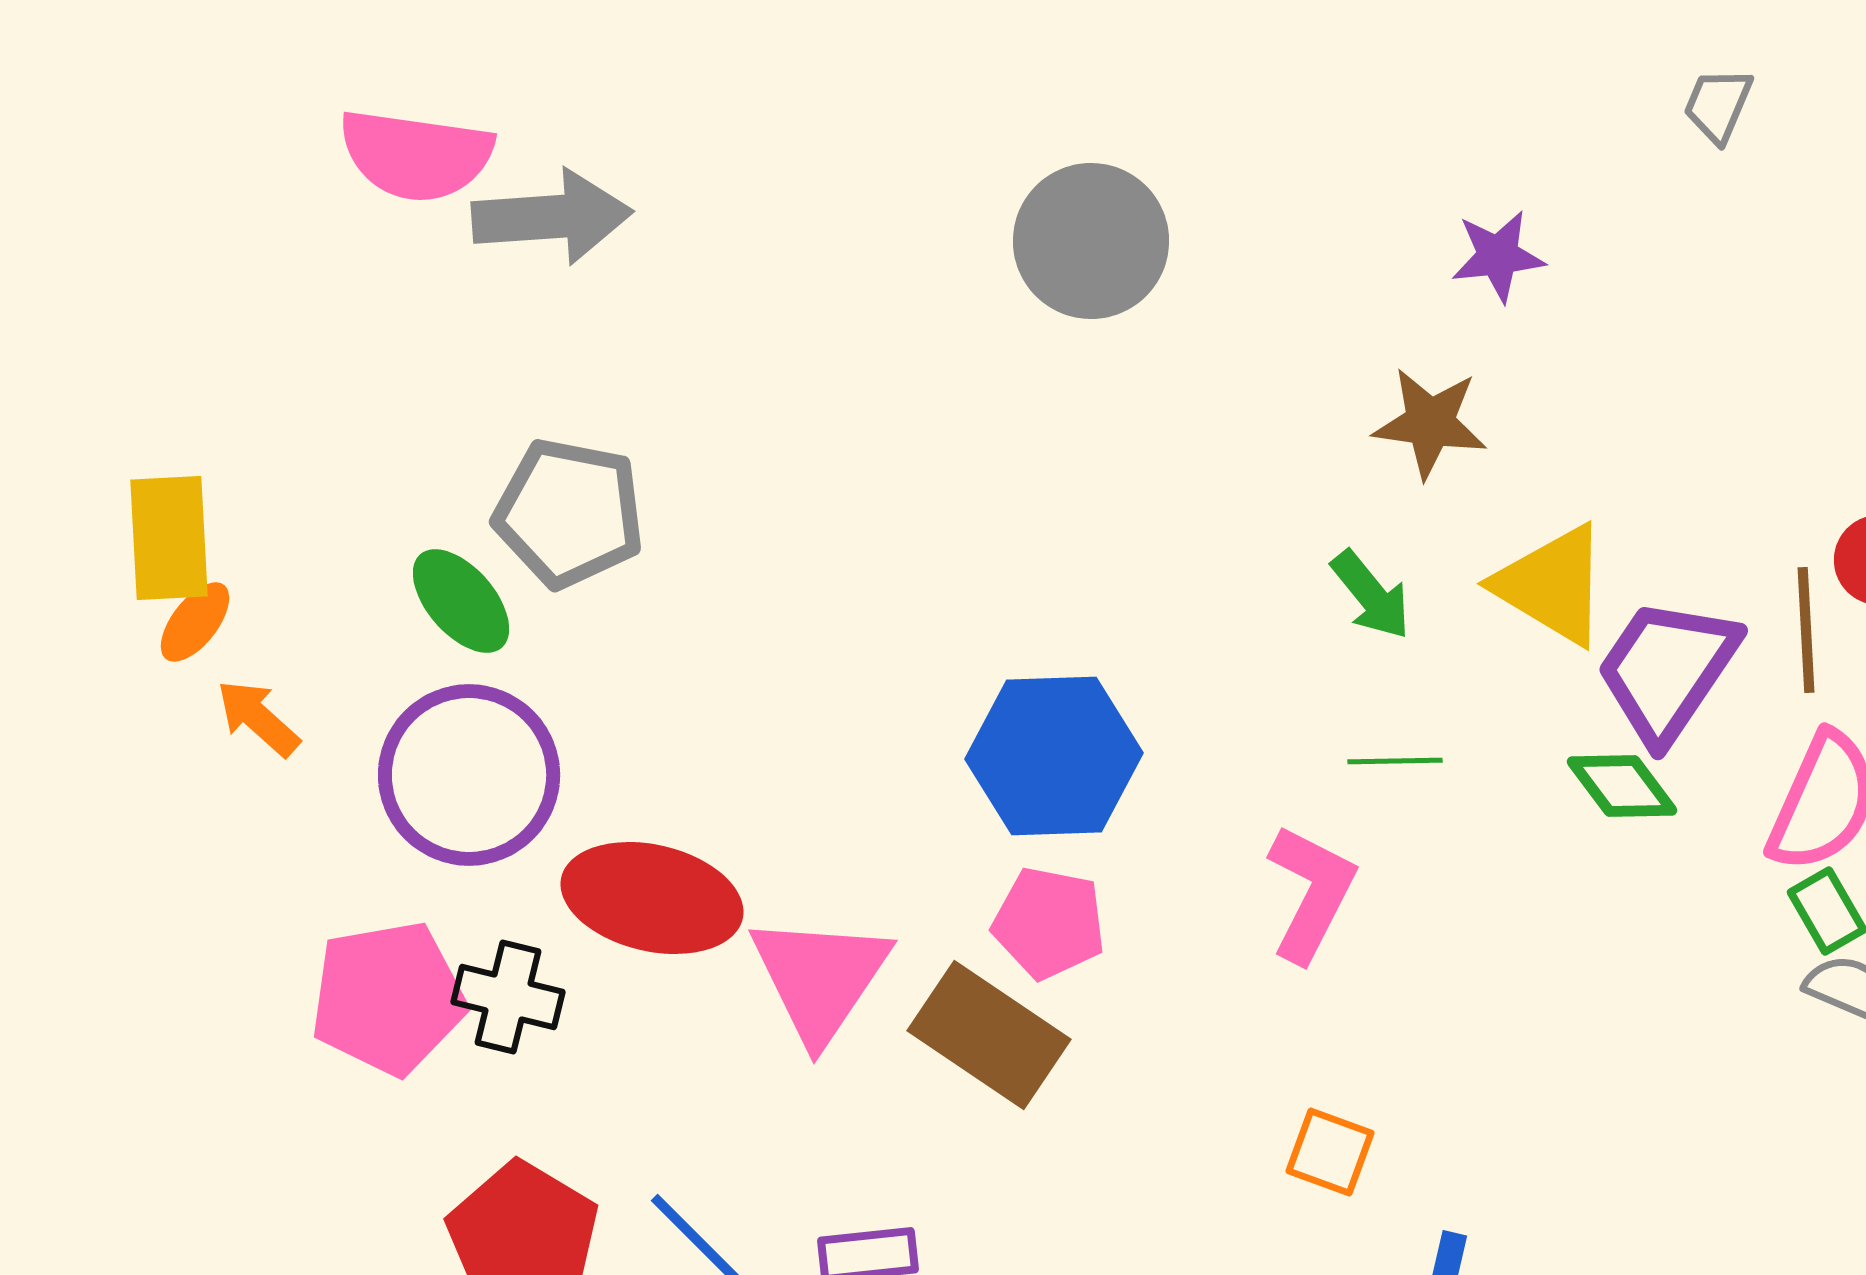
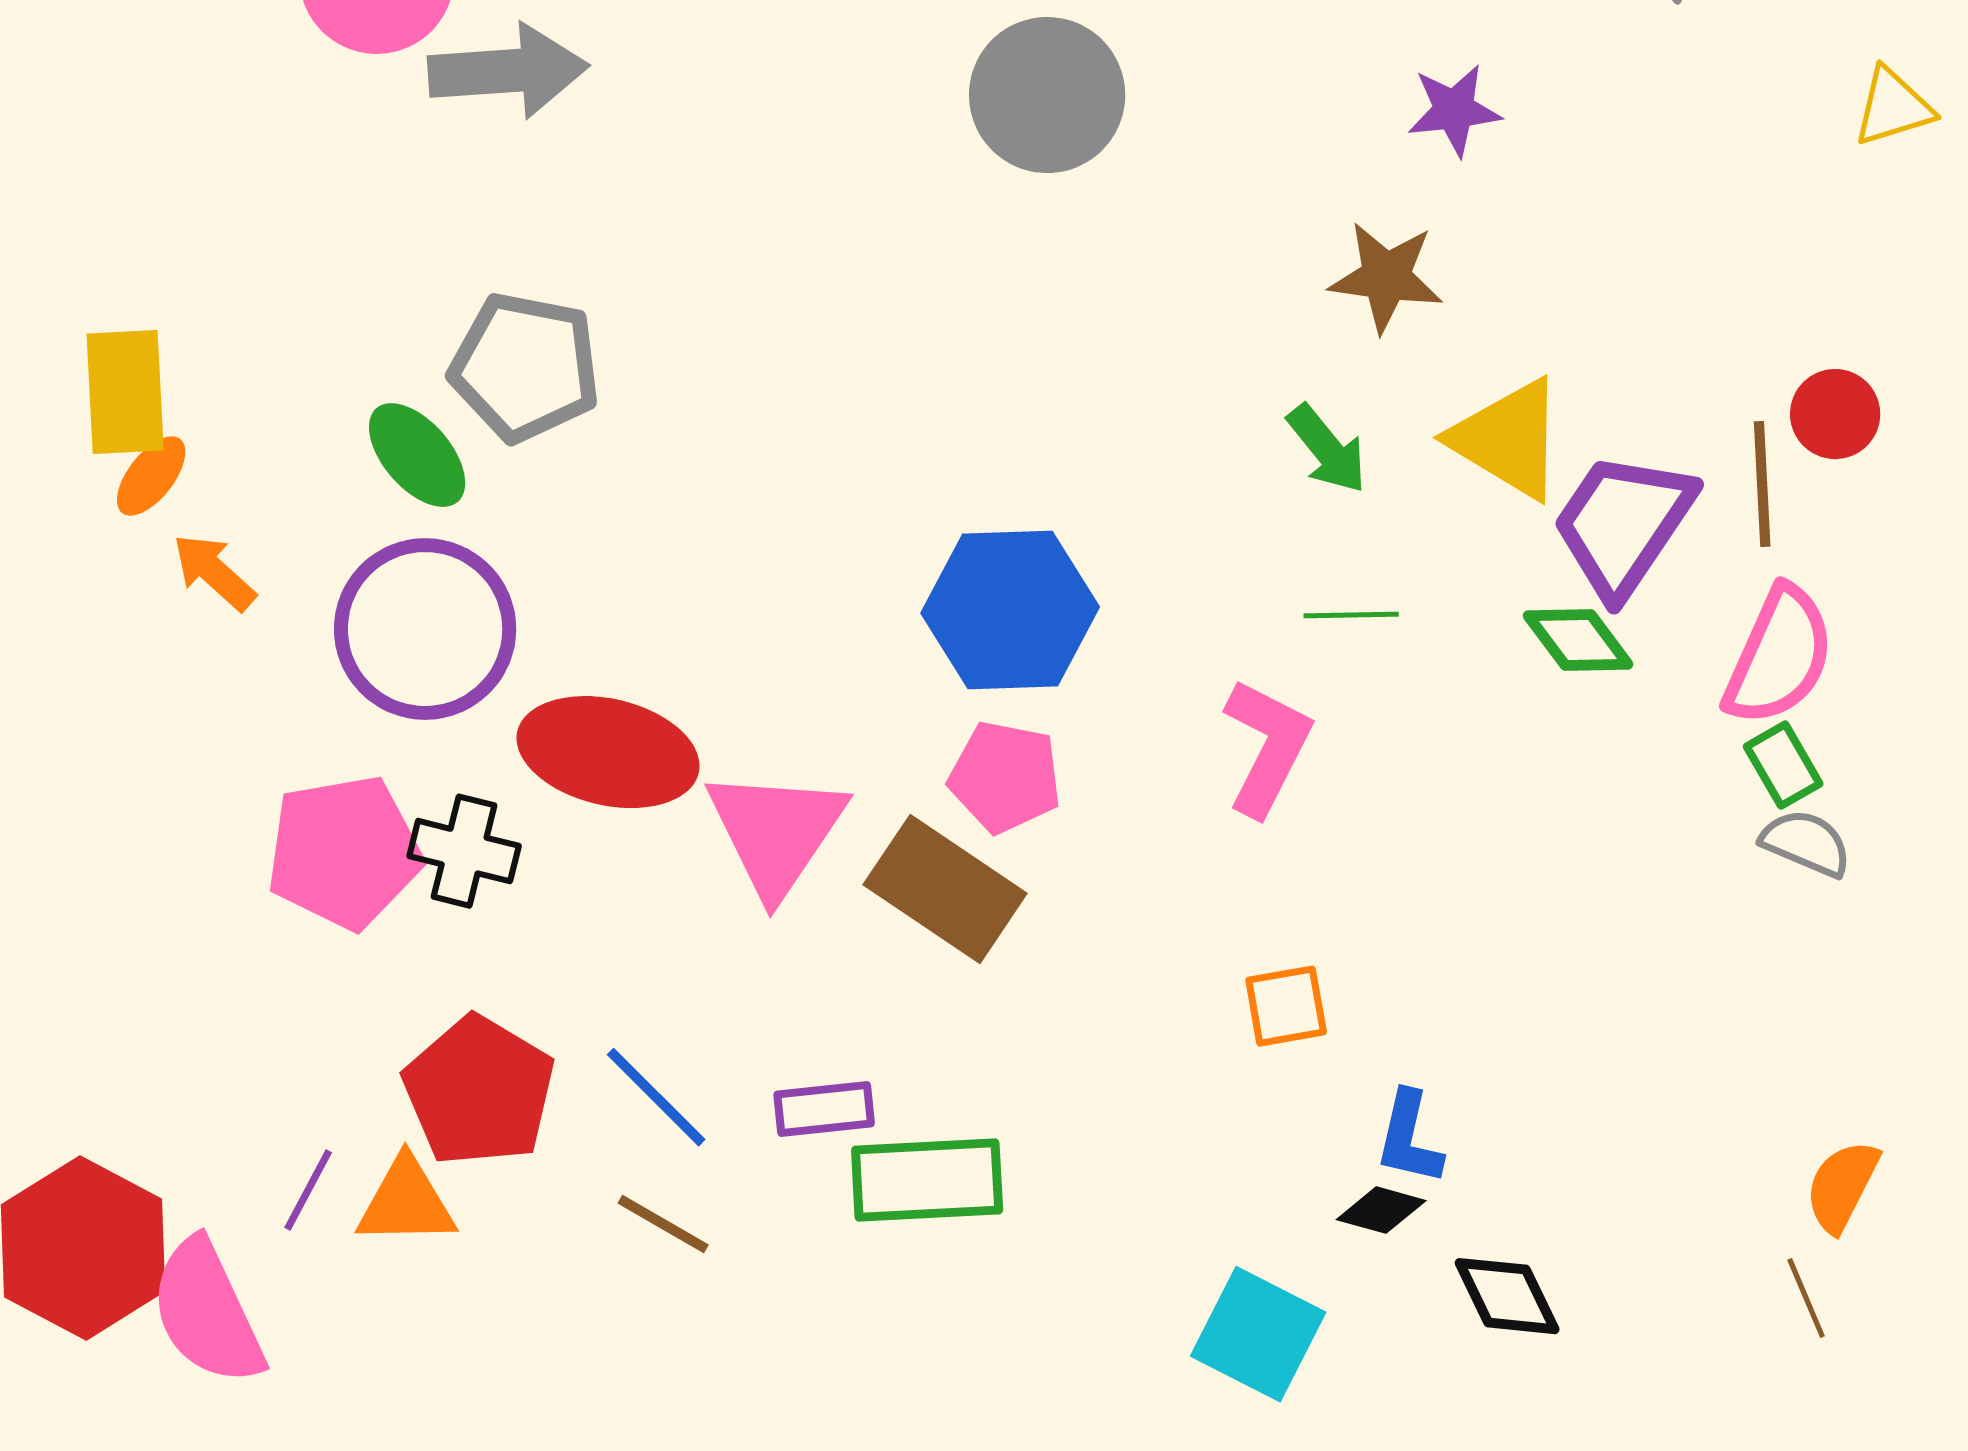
orange square: (1330, 1152) -> (1286, 1006), turned -30

